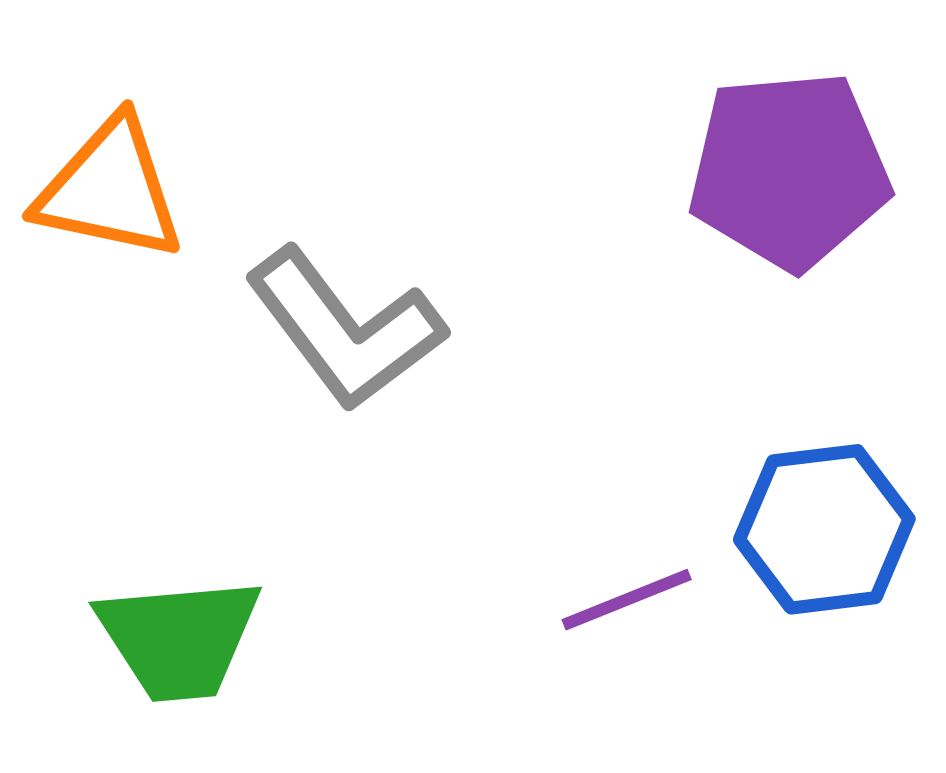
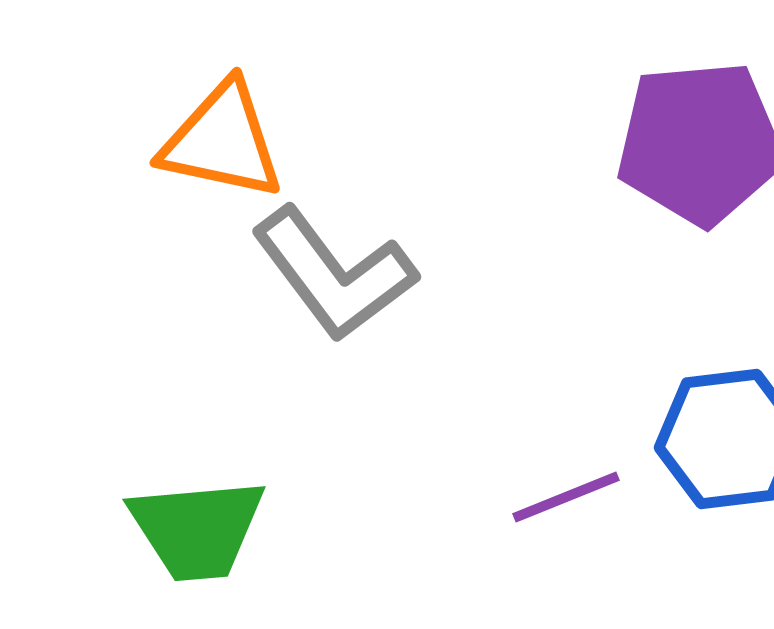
orange triangle: (110, 190) -> (222, 141), moved

